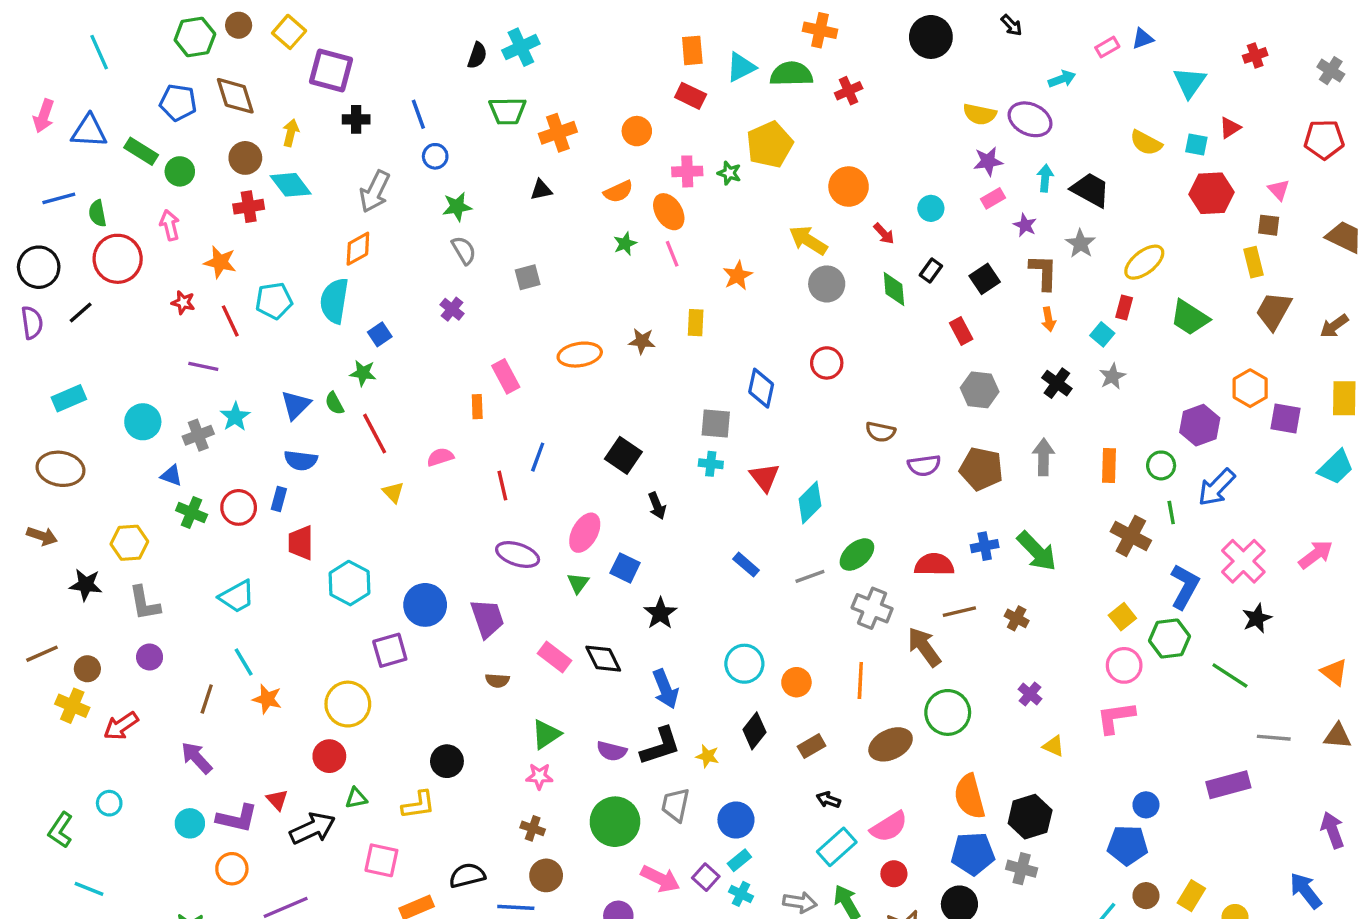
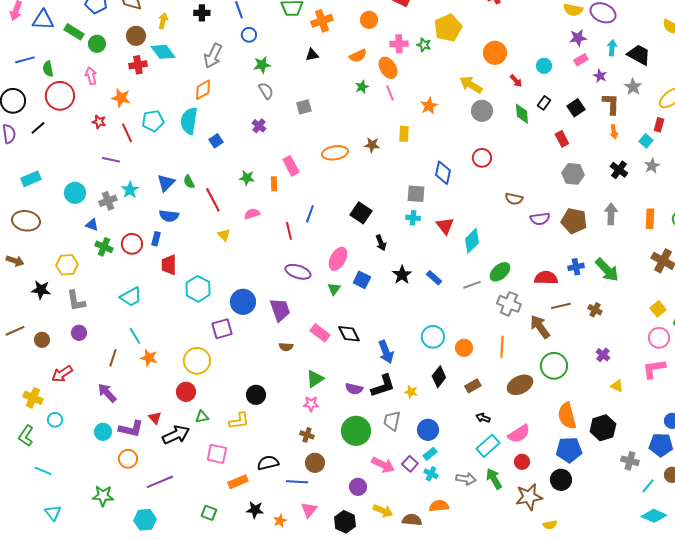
green star: (363, 373) -> (247, 178), moved
black star: (660, 613) -> (402, 275), moved
yellow cross: (72, 706) -> (33, 398), moved
gray cross: (1022, 869) -> (630, 461), moved

